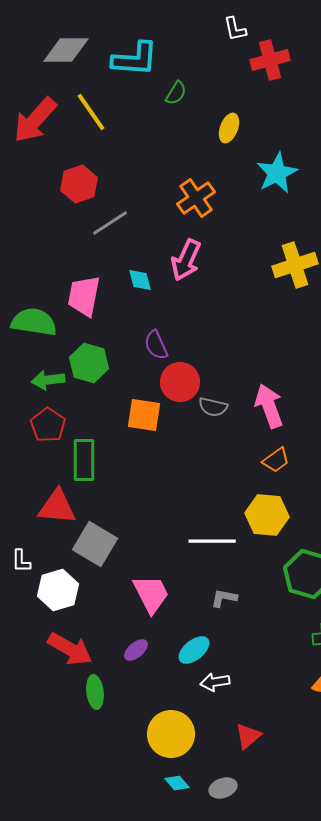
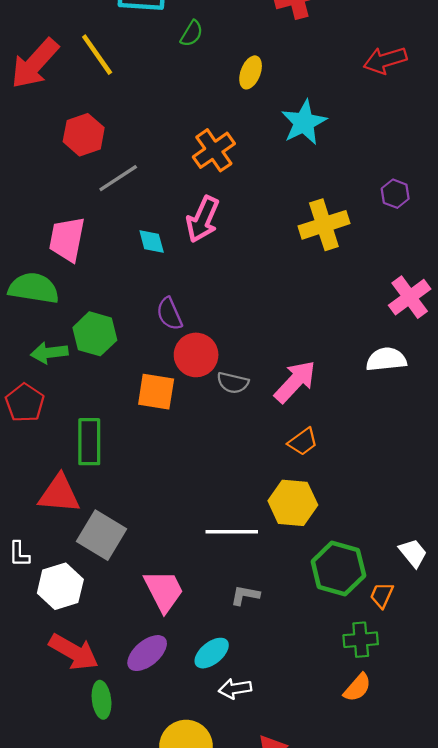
pink trapezoid: (84, 296) -> (67, 239), moved
pink arrow: (269, 406) -> (295, 382), turned 63
red pentagon: (48, 425) -> (25, 403), moved
purple ellipse: (136, 650) -> (147, 653), size x1.5

